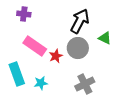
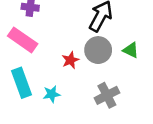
green triangle: (105, 38) -> (131, 50), moved
pink rectangle: (35, 46) -> (23, 40), moved

